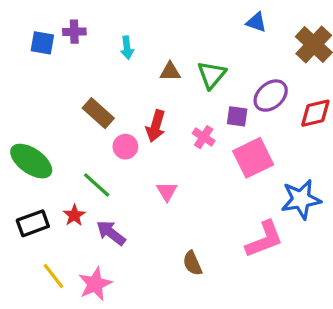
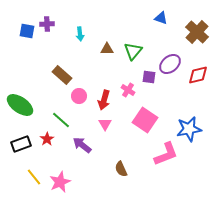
red arrow: (156, 126) -> (104, 100), moved
pink square: (253, 158) -> (145, 120), moved, turned -30
purple arrow: (111, 233) -> (82, 145), moved

